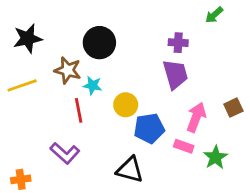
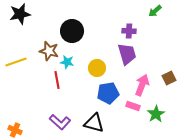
black star: (28, 38) -> (20, 14), moved
yellow circle: (126, 105) -> (97, 68), moved
purple L-shape: (65, 153) -> (60, 122), moved
orange cross: (21, 179) -> (15, 130), turned 32

